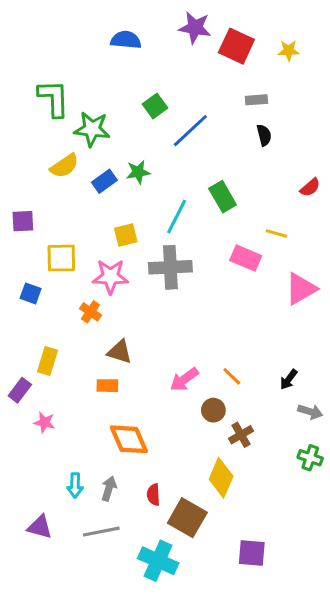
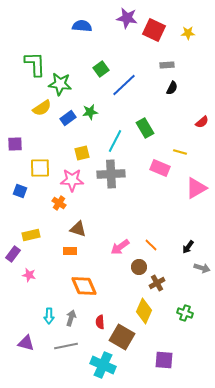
black semicircle: (264, 135) -> (172, 88), turned 40
yellow rectangle: (47, 361) -> (31, 235), turned 60
green cross: (310, 458) -> (185, 313), moved

